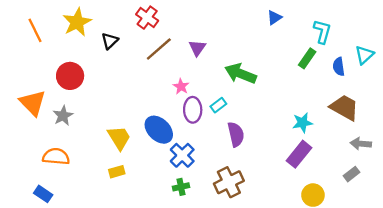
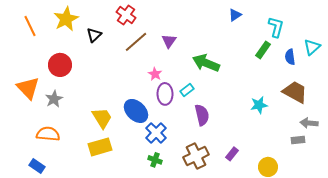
purple rectangle: (299, 154) -> (232, 154), moved, size x0.6
yellow rectangle: (117, 172) -> (100, 147), size x1.6
gray rectangle: (352, 174) -> (298, 140), moved, turned 32
green cross: (181, 187) -> (155, 160), turned 32

